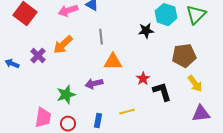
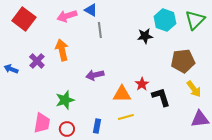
gray line: (101, 37) -> (100, 30), moved
orange arrow: (63, 45) -> (62, 50), turned 120
orange triangle: (113, 62) -> (122, 94), moved
purple arrow: (94, 84) -> (95, 75), moved

